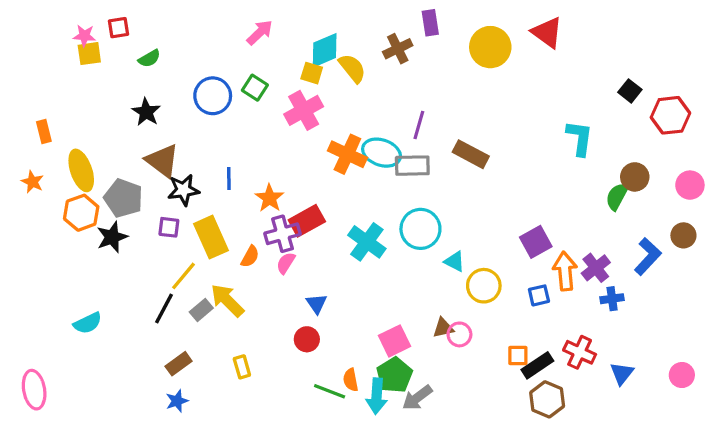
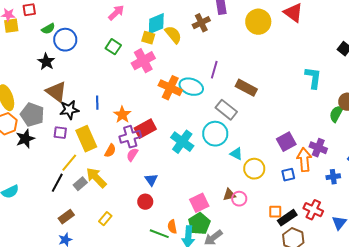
blue circle: (213, 96) -> (65, 40), moved
gray rectangle: (412, 166) -> (226, 110), moved, turned 40
purple cross: (596, 268) -> (318, 148), moved, turned -30
yellow rectangle: (242, 367) -> (105, 219), turned 56

